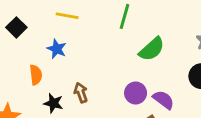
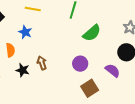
purple semicircle: (163, 100) -> (113, 70), moved

